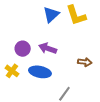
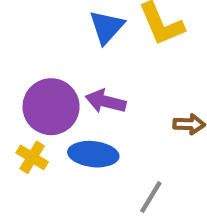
purple circle: (23, 49) -> (51, 107), size x1.6

